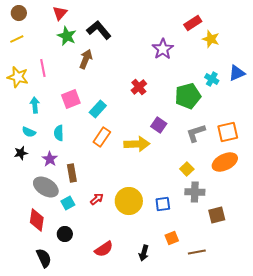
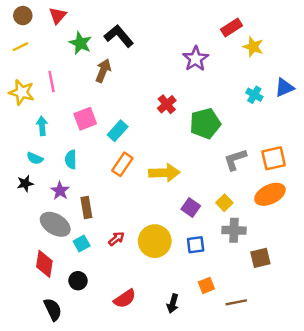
red triangle: (60, 13) -> (58, 16), moved
green pentagon: (188, 96) -> (205, 124), moved
purple square: (159, 125) -> (191, 207), moved

